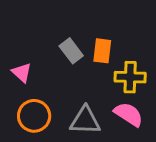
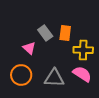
pink triangle: (22, 72) -> (29, 48), moved

